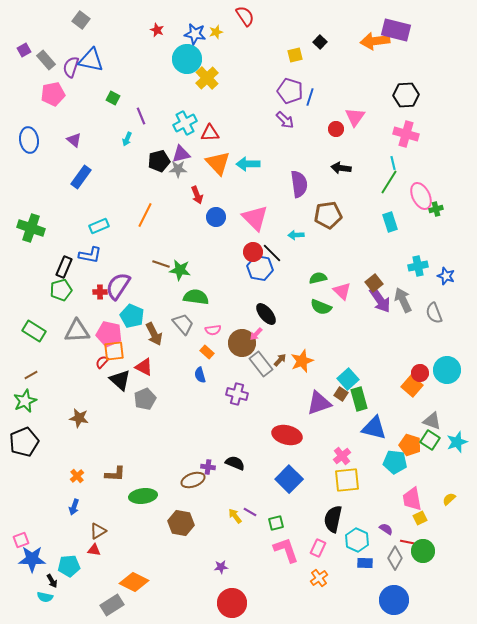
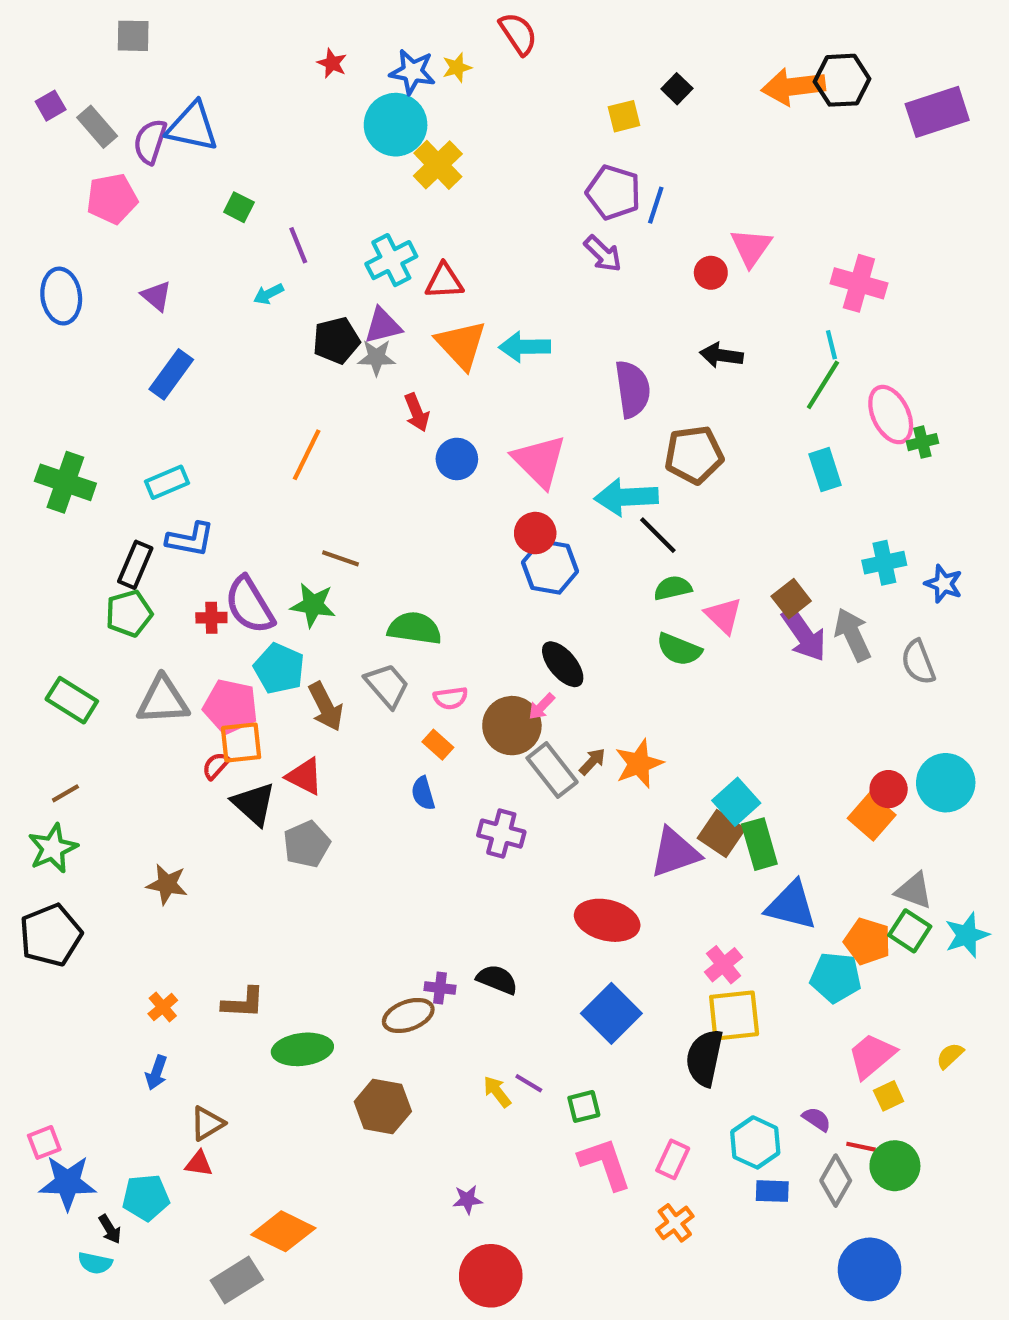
gray square: (81, 20) -> (133, 36), moved, turned -36
purple rectangle: (396, 30) -> (937, 112), moved, turned -32
black hexagon: (406, 95) -> (842, 80), moved
cyan arrow: (127, 139) -> (269, 294), turned 40
cyan rectangle: (99, 226) -> (167, 482), moved
cyan arrow: (296, 235) -> (626, 497), size x1.8
black line: (272, 253) -> (658, 535), moved
green star: (180, 270) -> (313, 605), moved
purple semicircle: (118, 286) -> (250, 605), turned -64
brown square: (341, 394) -> (721, 834), size x1.5
pink trapezoid: (412, 499) -> (872, 1056), turned 60
black semicircle: (333, 519) -> (704, 1058), moved
blue circle: (394, 600) -> (870, 1269), moved

